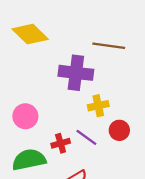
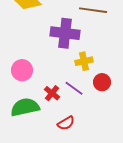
red cross: (61, 143) -> (52, 93), turned -35

